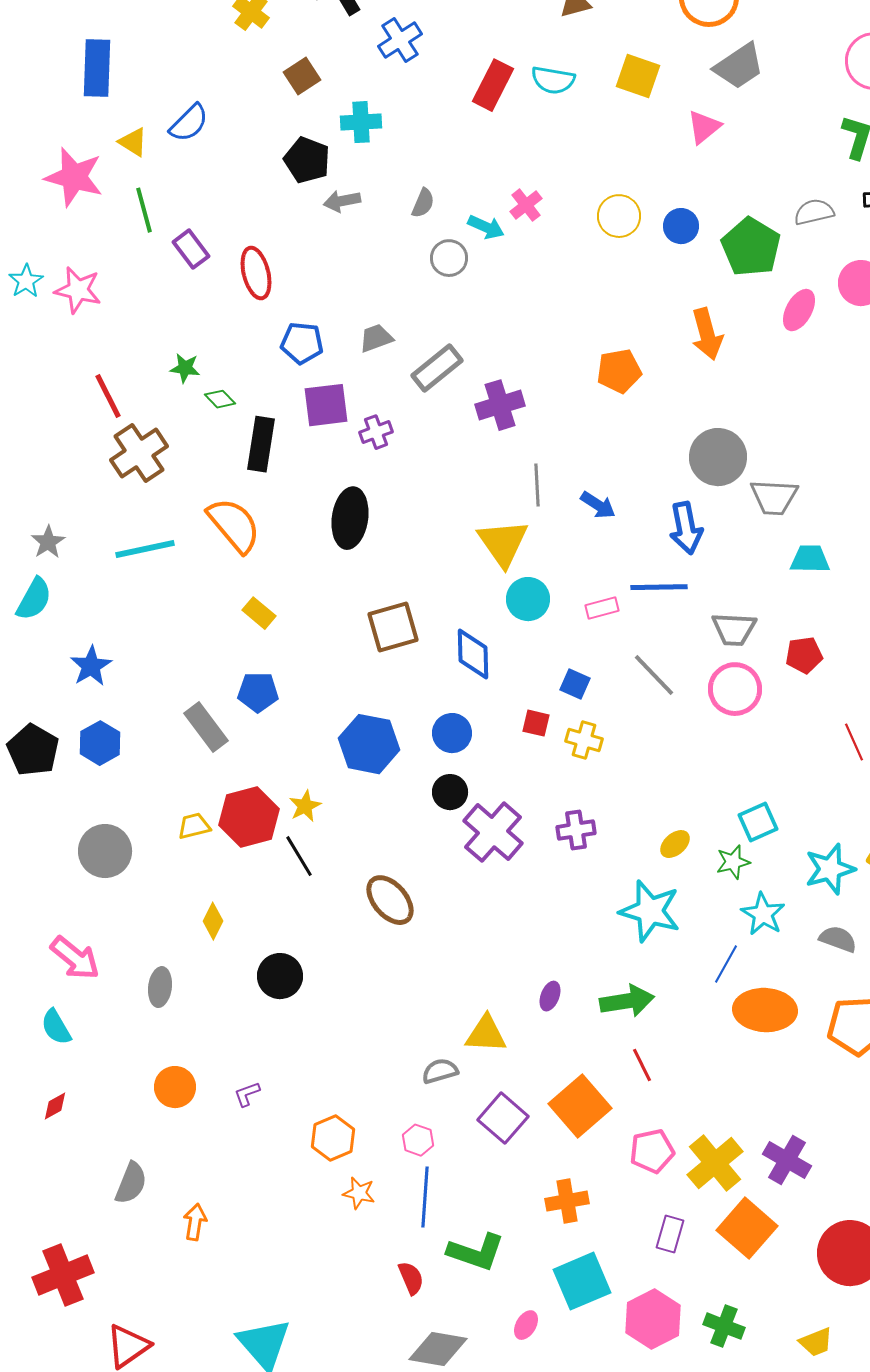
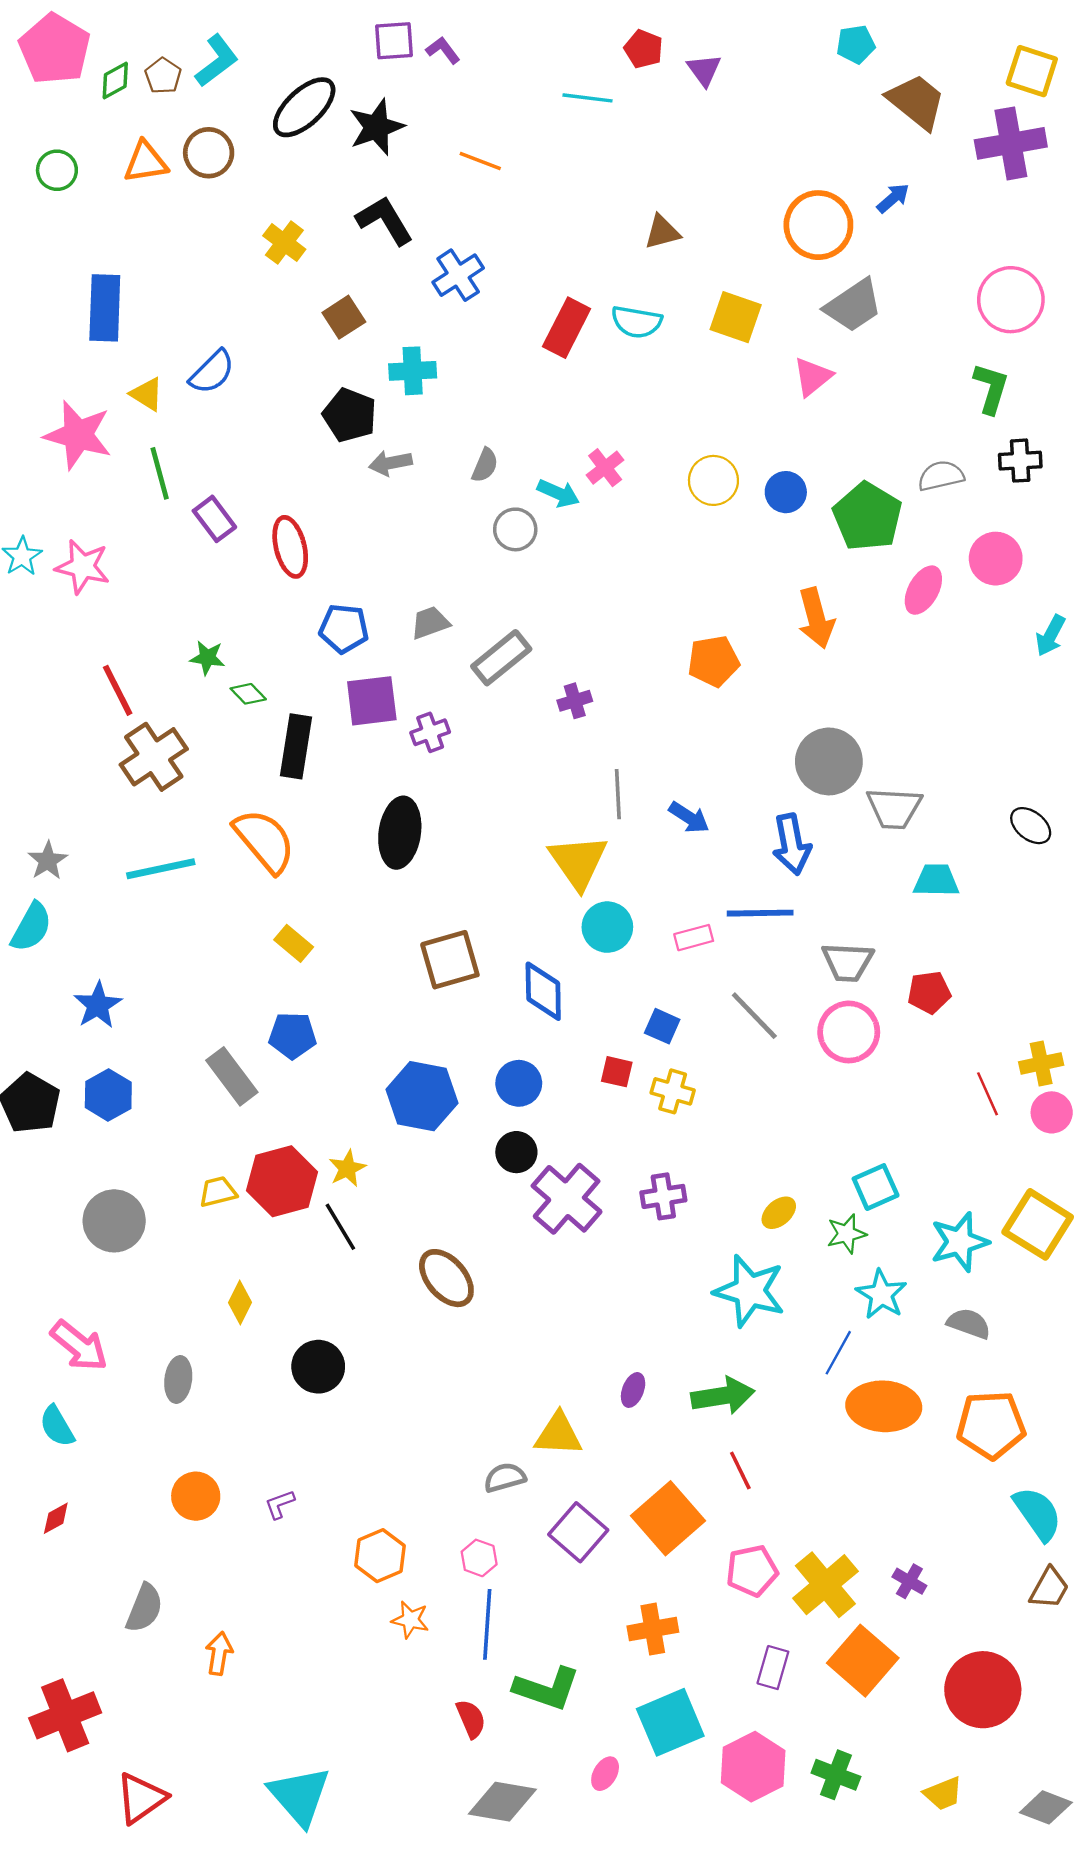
purple cross: (500, 405) -> (575, 701), size x0.6
purple cross: (787, 1160) -> (909, 1581), size x0.6

